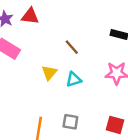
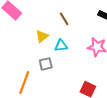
gray square: (70, 122) -> (46, 64), moved, turned -32

